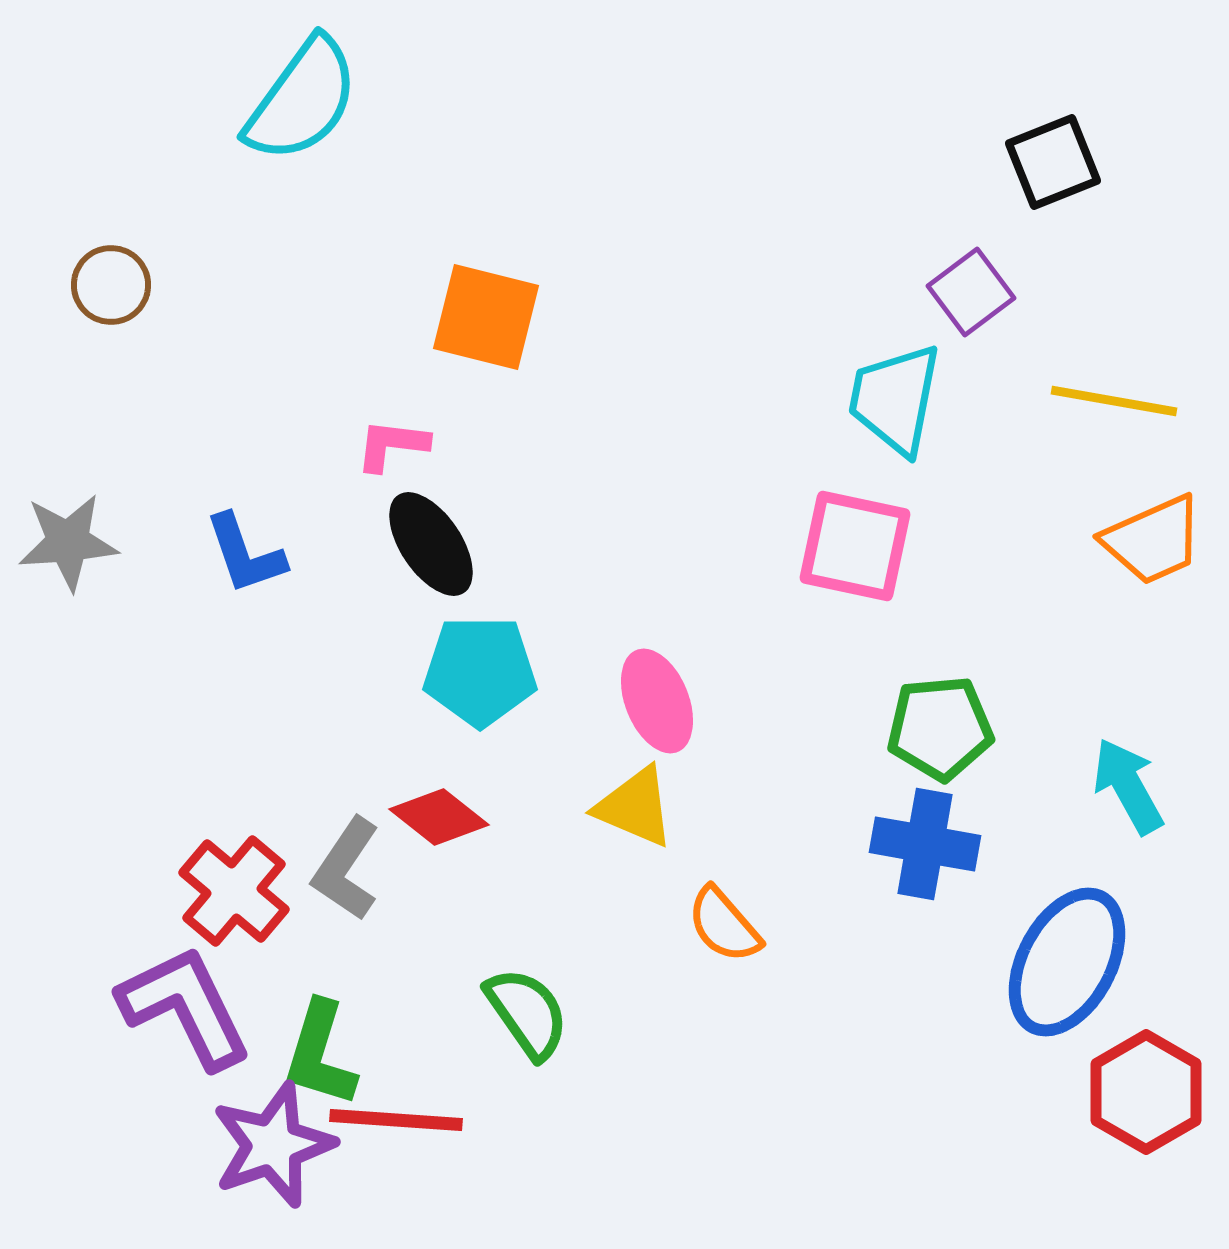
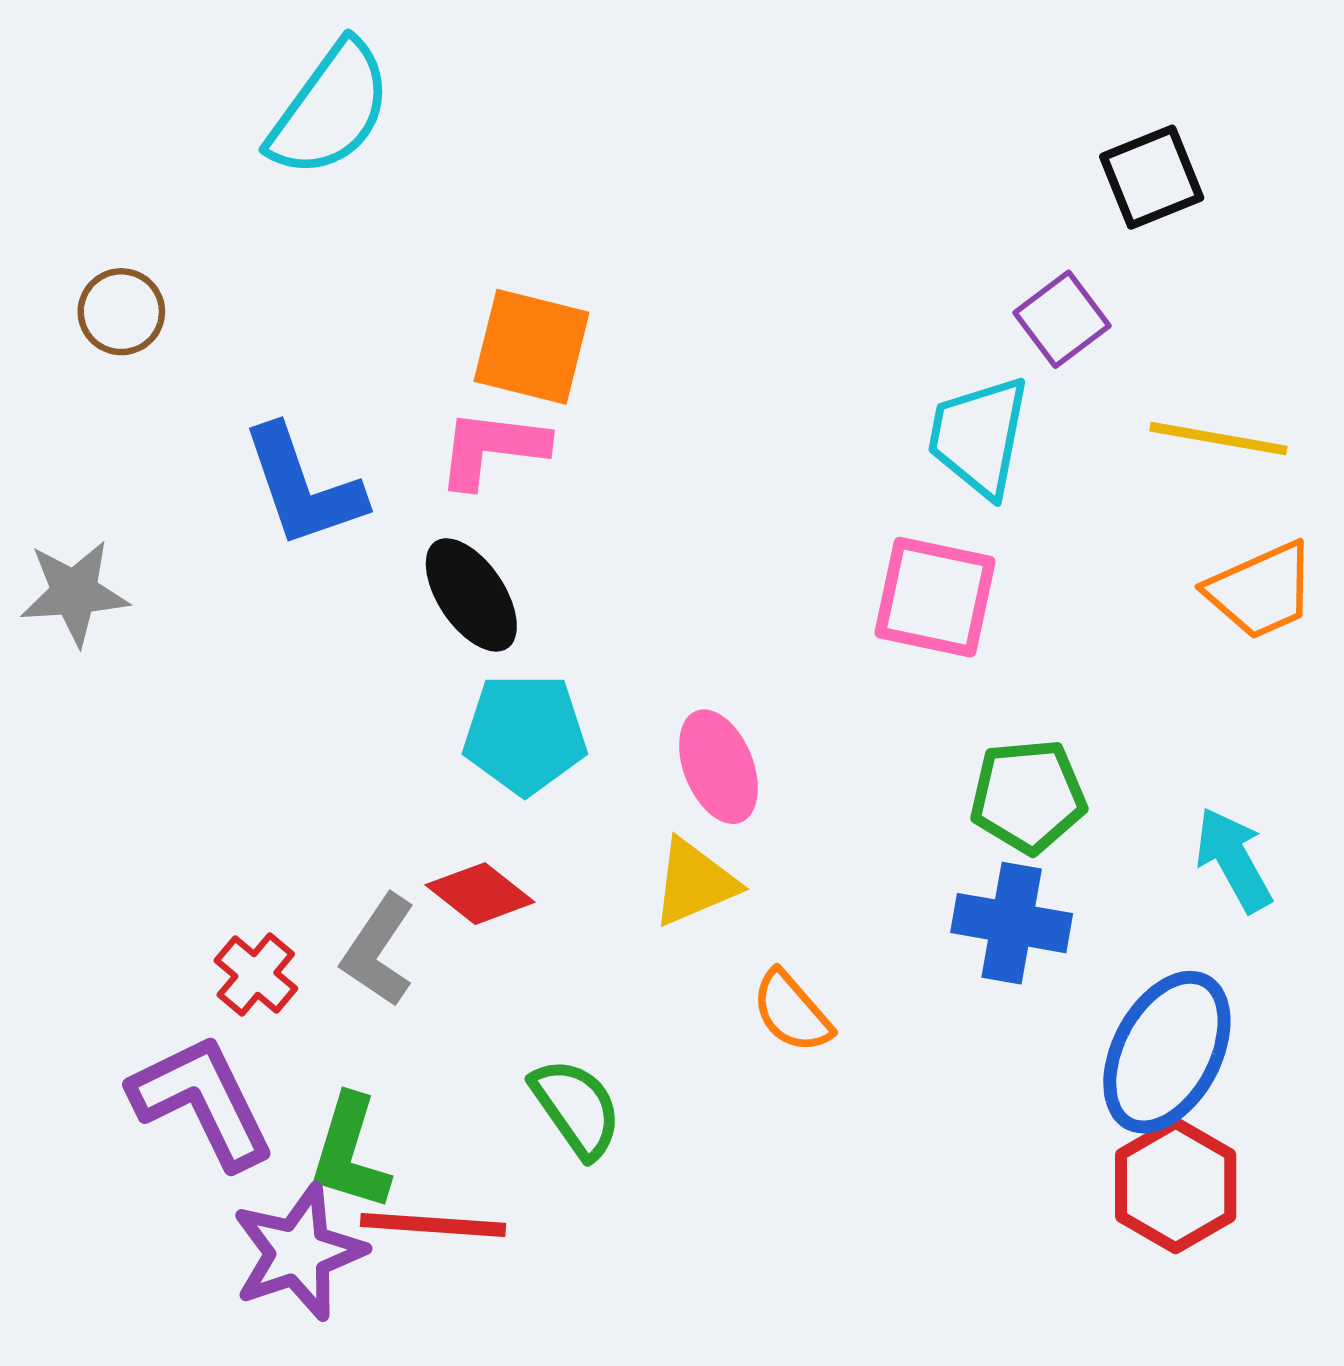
pink L-shape: (392, 445) -> (492, 448), moved, size x1.4
blue L-shape: (245, 554) -> (303, 487), moved, size x1.4
yellow triangle: (635, 807) -> (694, 883), turned -46
red cross: (234, 891) -> (256, 974), size x0.7
red hexagon: (1146, 1092) -> (1176, 1186), moved

